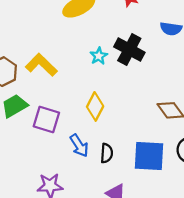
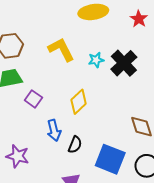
yellow L-shape: (41, 65) -> (61, 50), moved
purple square: (46, 120) -> (33, 99), size x0.7

